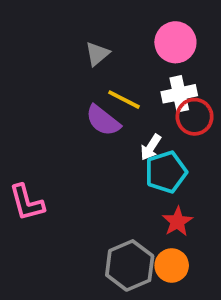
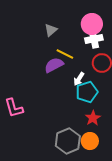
white cross: (179, 94) -> (94, 39), moved
purple semicircle: (103, 121) -> (54, 65), turned 114

